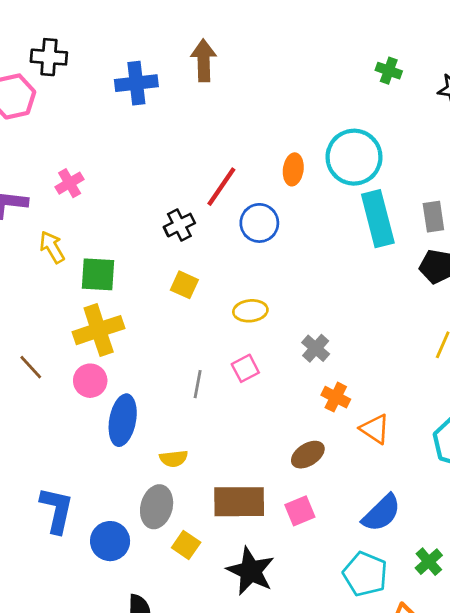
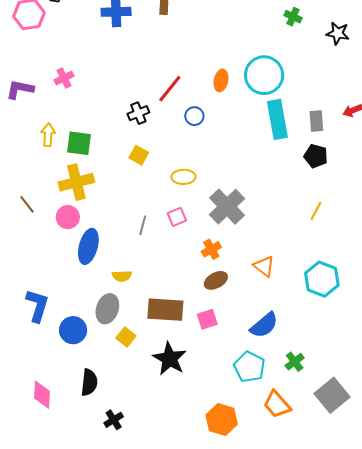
blue circle: (259, 223) -> (194, 116), size x0.7
yellow arrow: (52, 247) -> (48, 135), moved, turned 30
gray cross: (316, 348) -> (227, 207), size x1.8
orange cross: (336, 397) -> (211, 249), moved, turned 30

